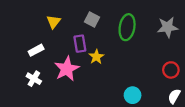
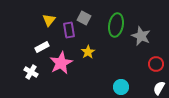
gray star: (168, 27) -> (141, 36), moved, turned 30
purple rectangle: (80, 44) -> (69, 30), moved
white rectangle: (36, 50) -> (42, 47), moved

